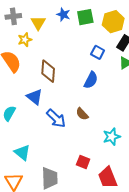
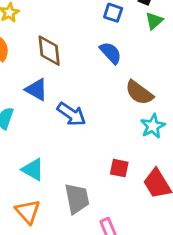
blue semicircle: (91, 80) -> (111, 53), turned -60
brown semicircle: (82, 114) -> (139, 93), moved, size x1.5

